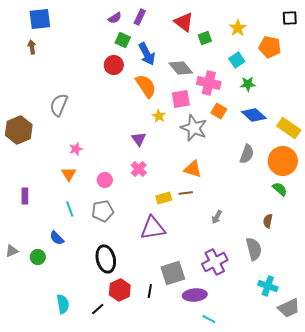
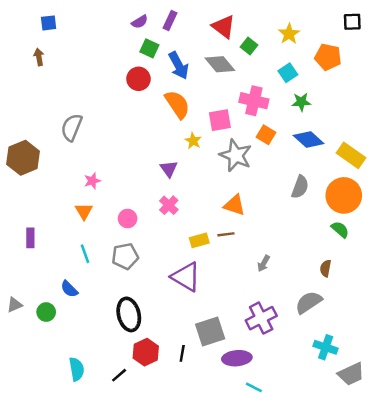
blue square: (40, 19) -> (49, 23), size x0.6
green square: (205, 38) -> (249, 46), turned -32
gray diamond: (181, 68) -> (220, 64), moved
purple triangle: (153, 228) -> (186, 277), turned 40
gray semicircle: (254, 249) -> (309, 302), turned -110

